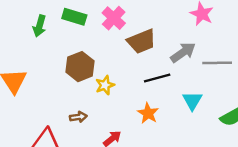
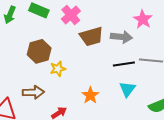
gray arrow: (183, 52) -> (121, 37), moved, turned 35
black line: (157, 78) -> (124, 64), moved
brown arrow: (78, 117) -> (33, 92), size x1.5

